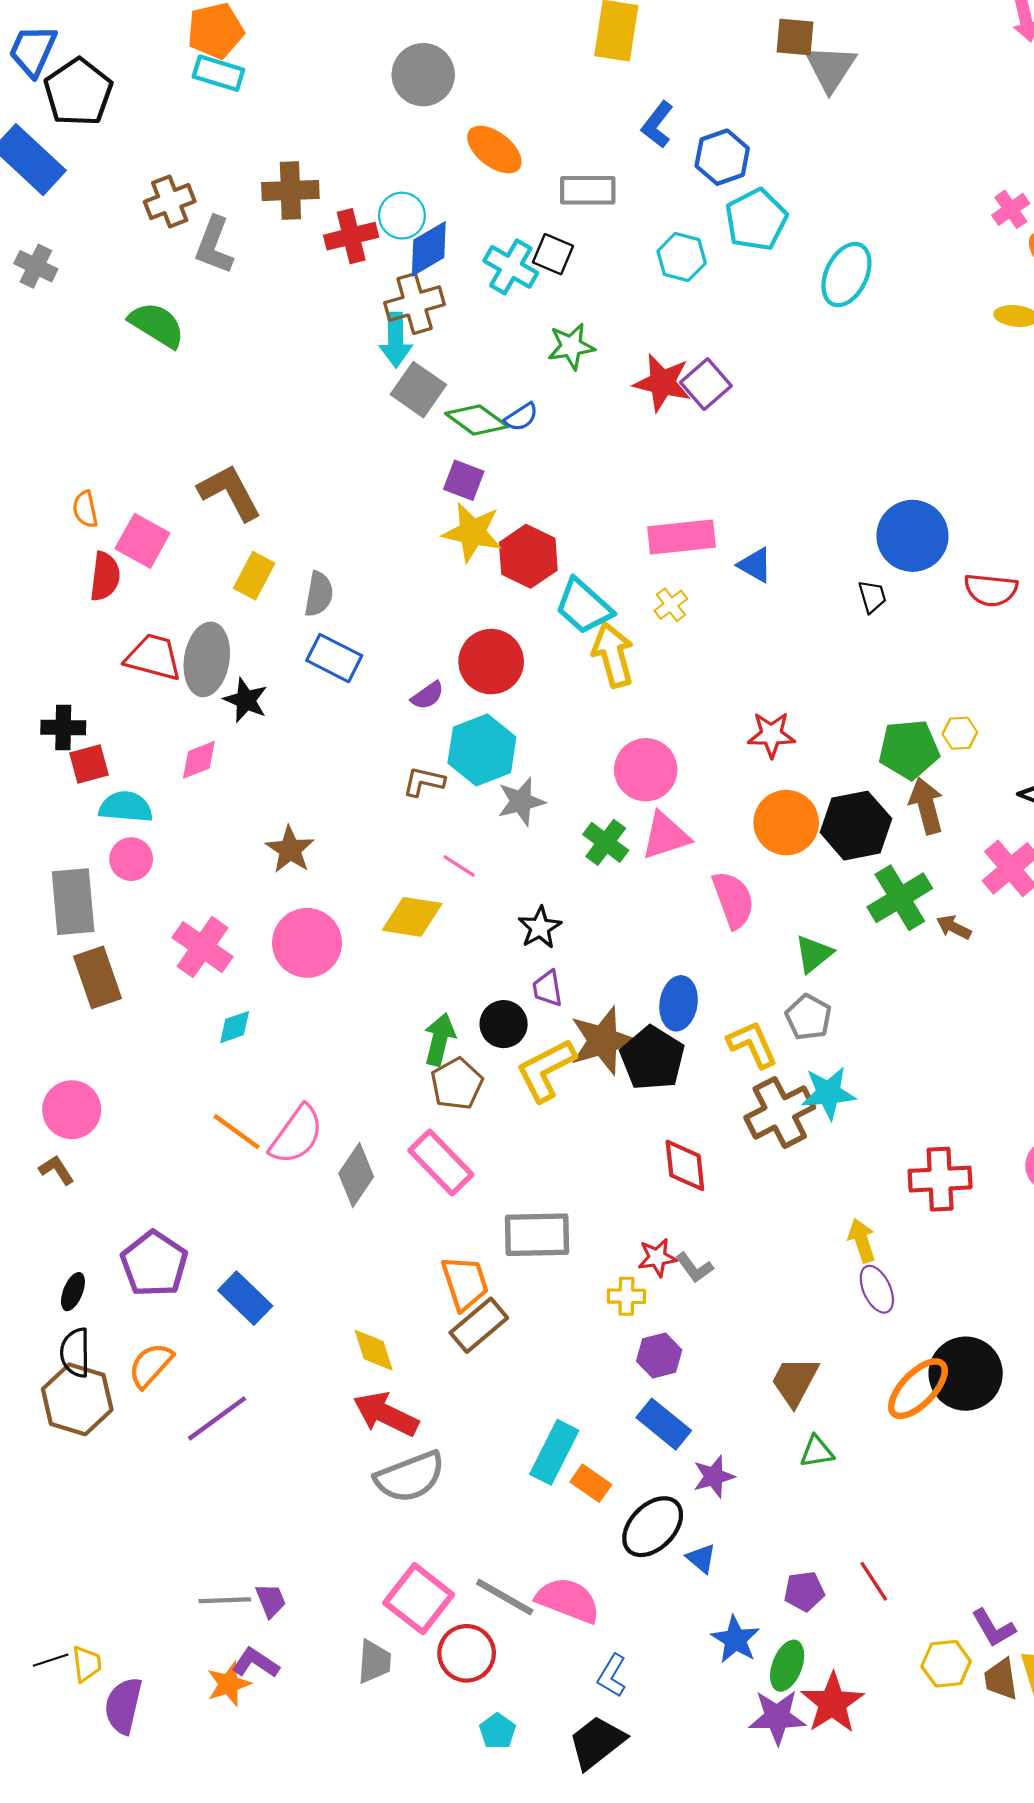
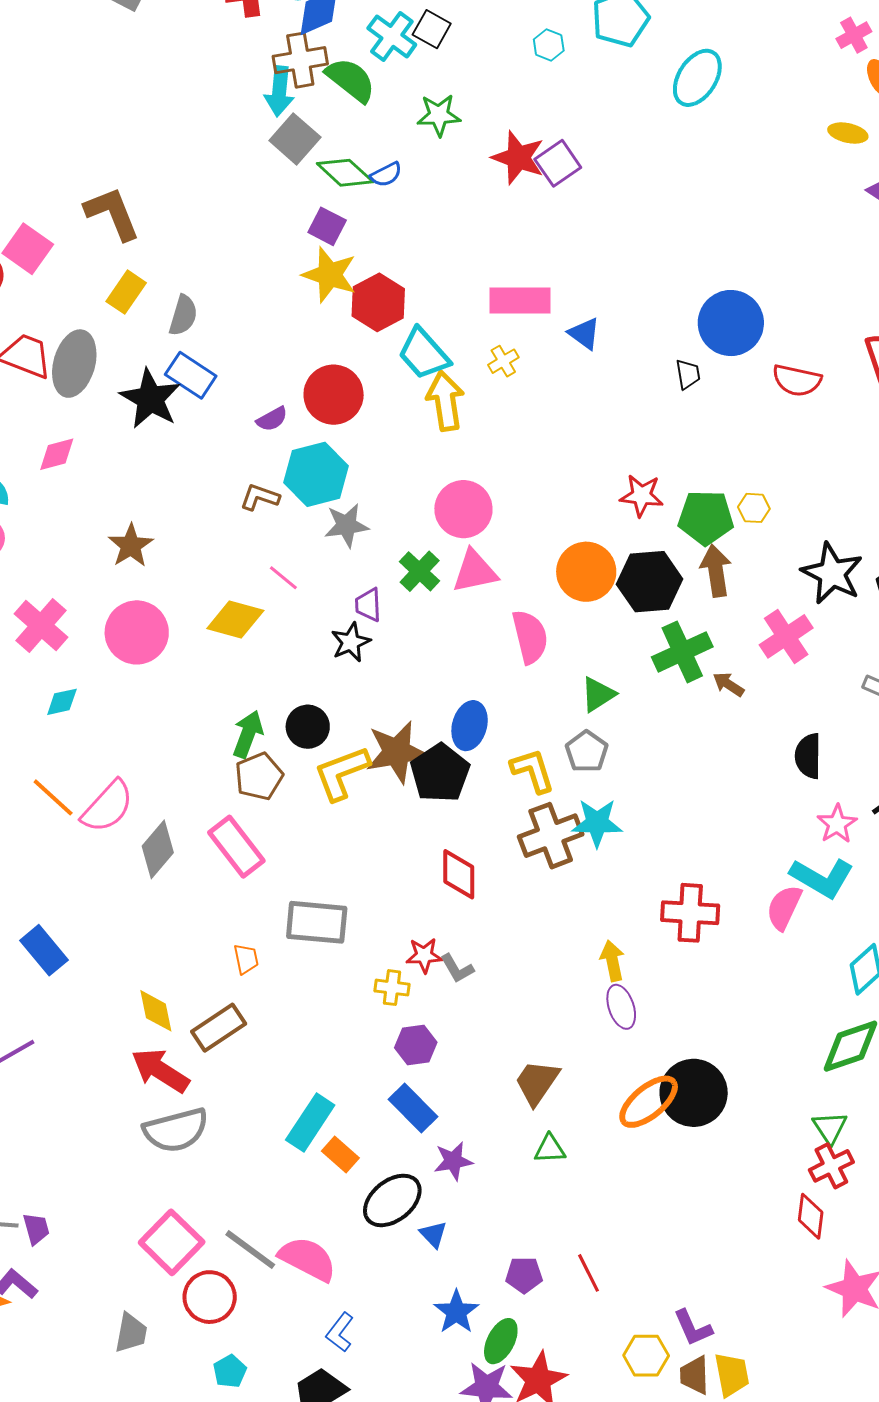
cyan hexagon: (682, 257) -> (549, 45), size x0.7
green semicircle: (157, 325) -> (351, 80), moved
black star: (246, 700) -> (150, 399), moved, size x1.5
red star: (771, 735) -> (642, 495), moved
purple trapezoid: (548, 988) -> (368, 605), moved
orange trapezoid: (465, 1283) -> (246, 959), size x0.6
brown rectangle: (479, 1325) -> (219, 1028), moved
gray trapezoid: (374, 1662) -> (131, 1333), moved

